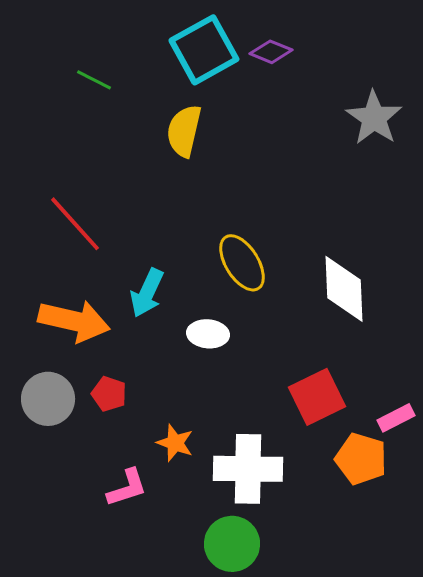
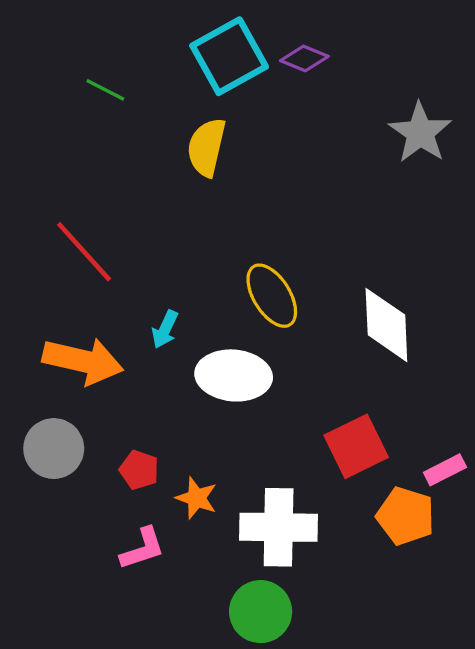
cyan arrow: (147, 293) -> (165, 329), size x0.7
white ellipse: (208, 334) -> (234, 375), size x1.6
red pentagon: (109, 394) -> (139, 470), moved

